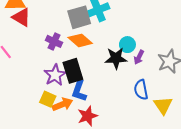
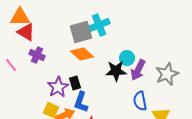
purple cross: (54, 41) -> (37, 55), moved
purple arrow: (139, 57) -> (138, 70), size x1.5
black rectangle: (73, 71) -> (75, 83), size x0.6

